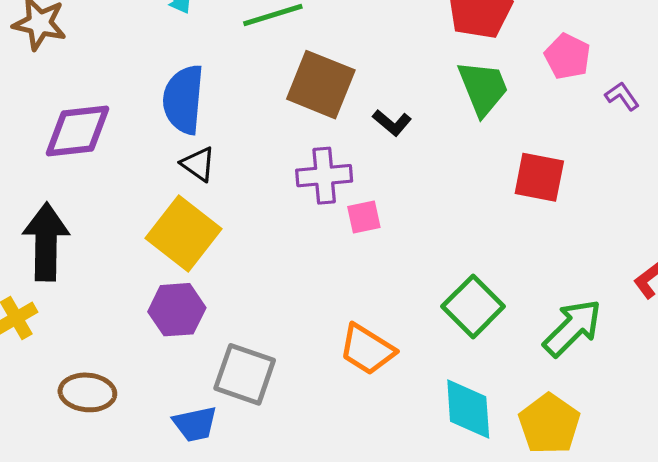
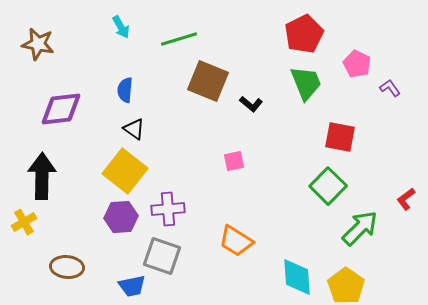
blue semicircle: (183, 99) -> (125, 90), size x0.6
purple cross: (324, 176) -> (168, 209), moved
green square: (473, 306) -> (328, 186), moved

